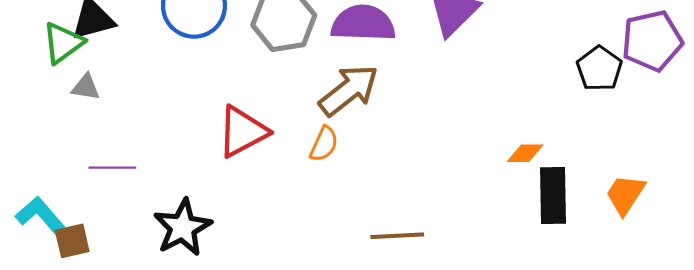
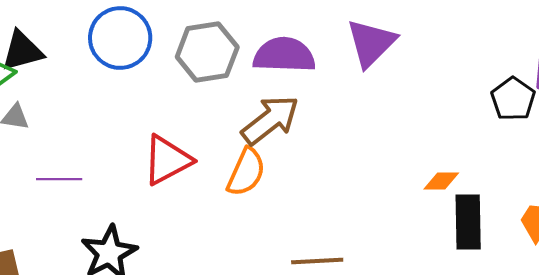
orange semicircle: (324, 144) -> (246, 172), size x1.4
purple line: (112, 168) -> (59, 179), moved

